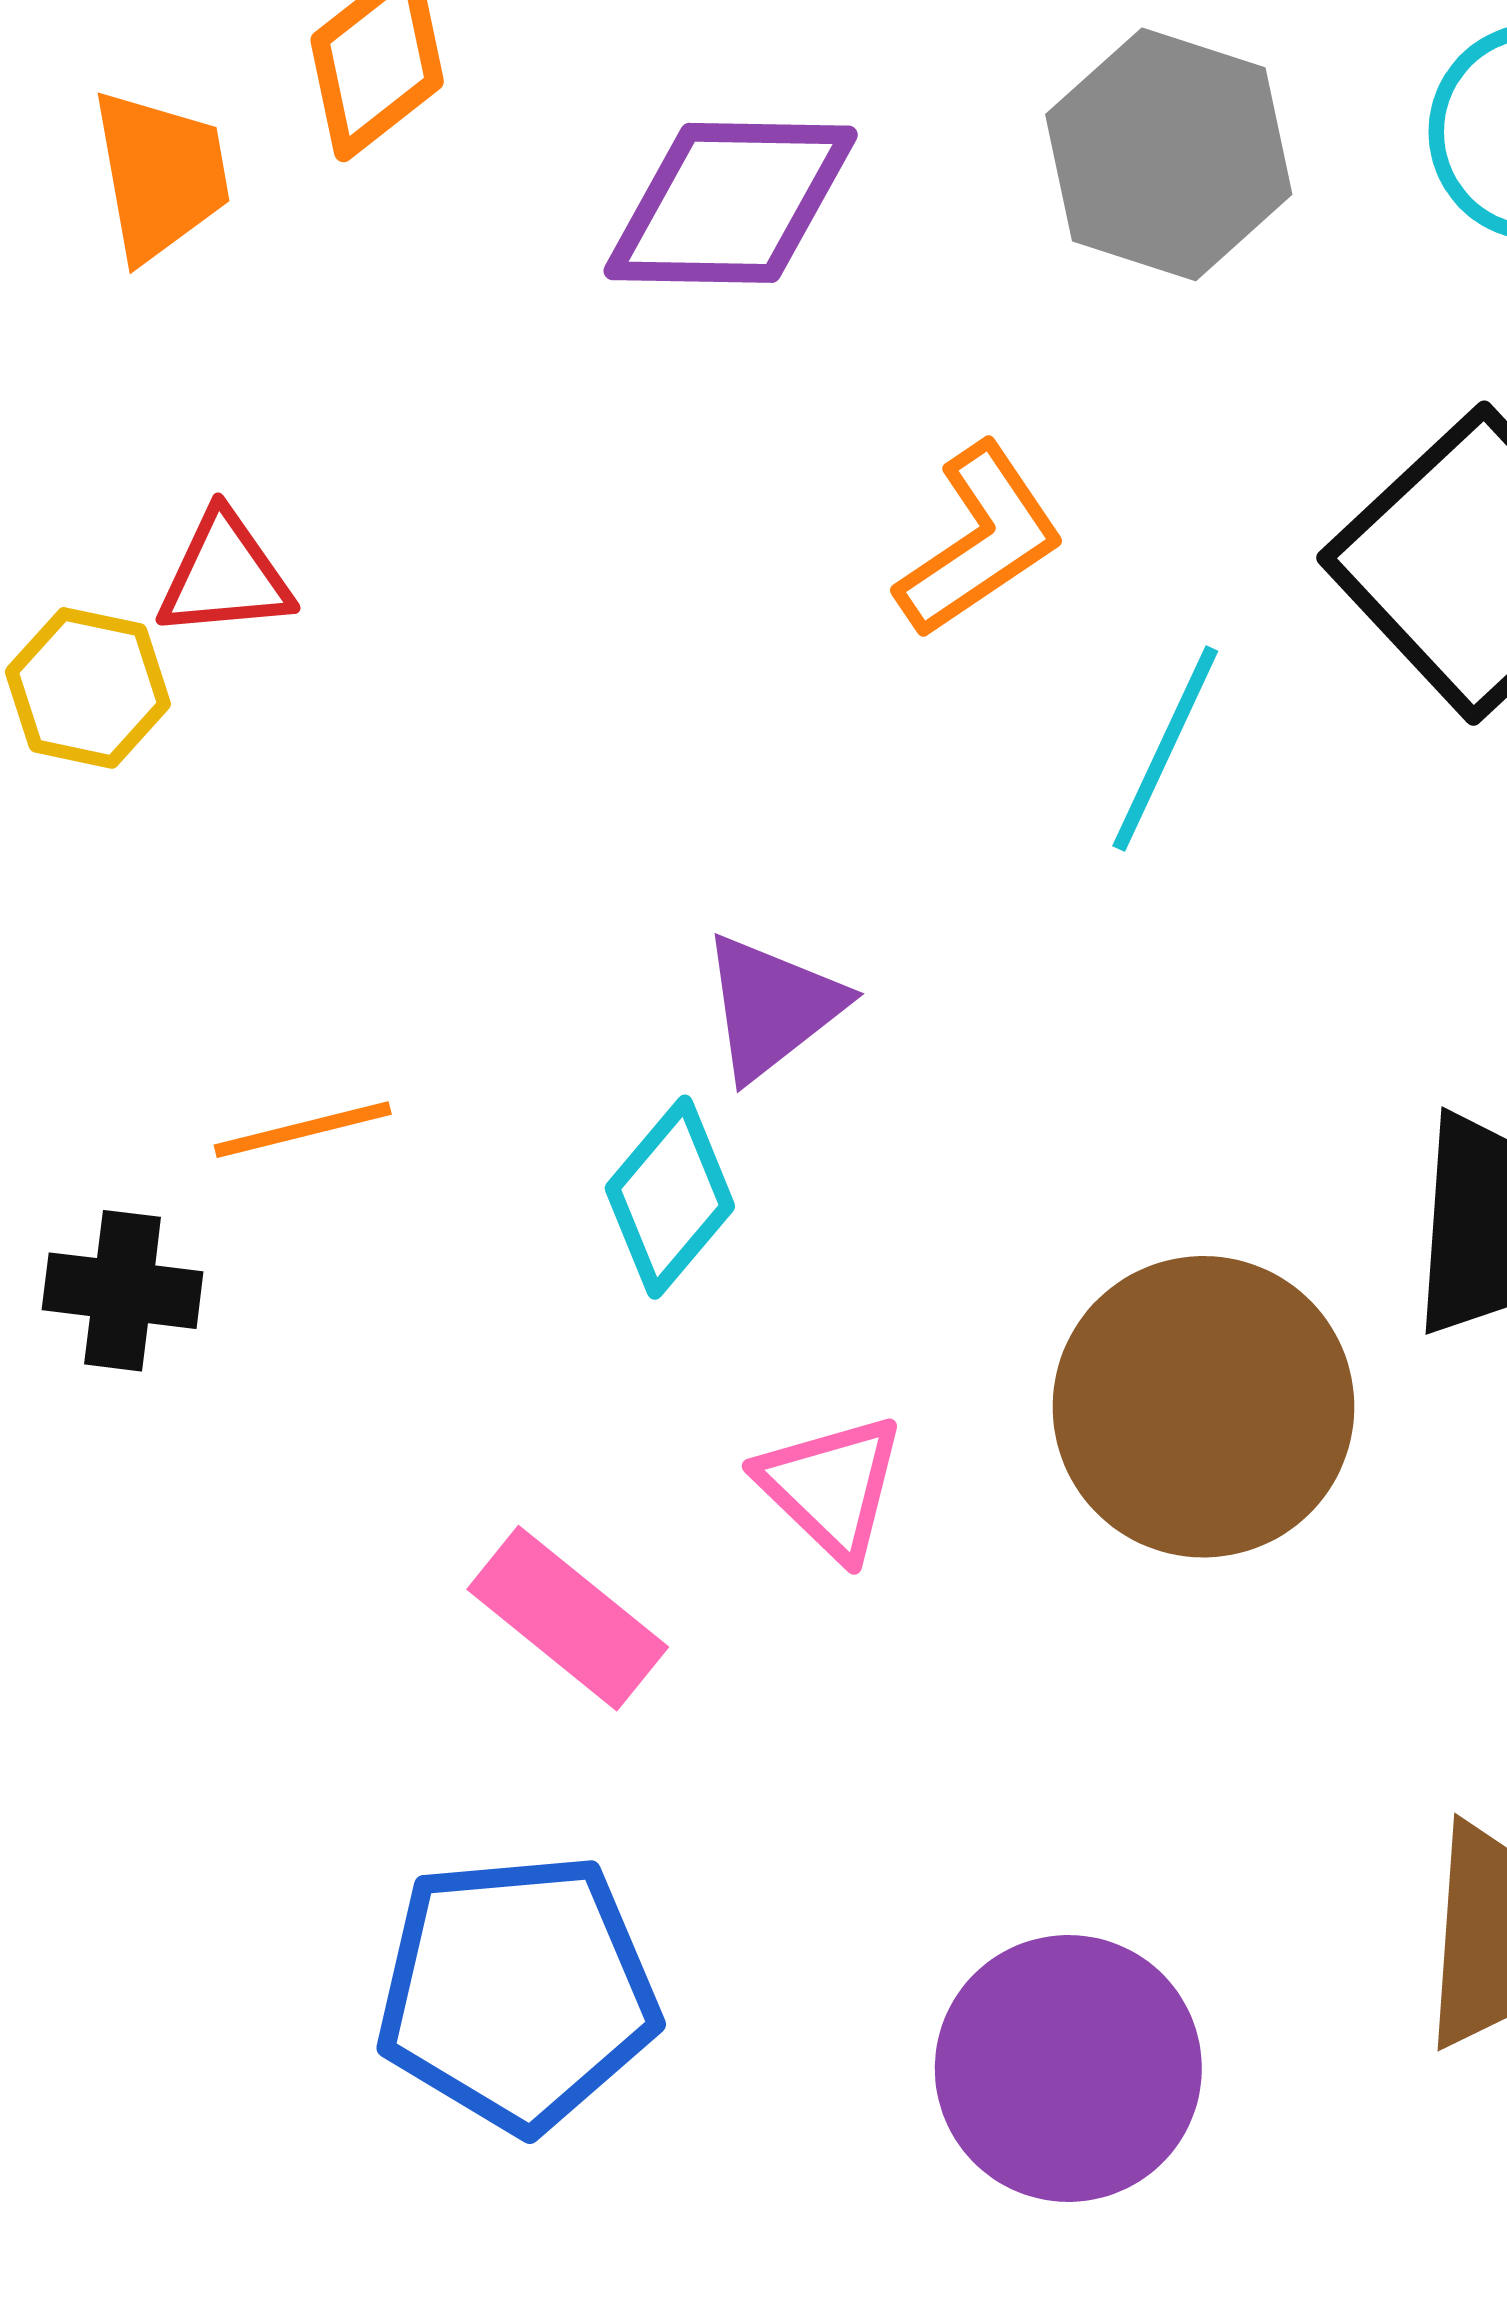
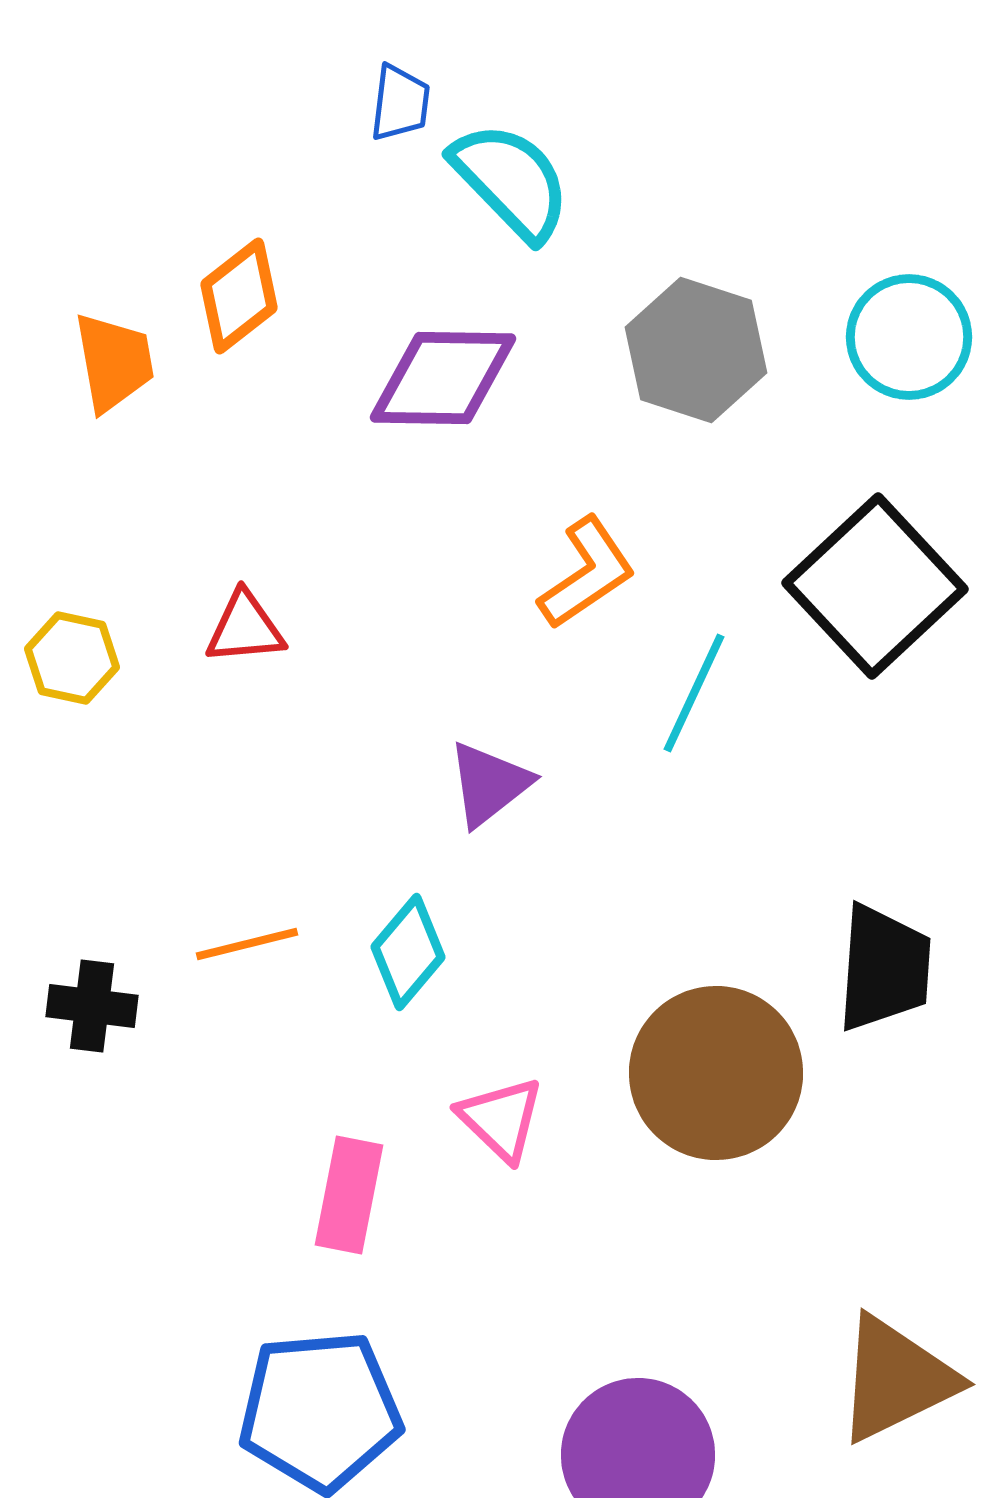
red triangle: (225, 575) -> (245, 628), moved
purple triangle: (772, 1007) -> (489, 784), moved
orange line: (303, 1130) -> (247, 944), moved
pink rectangle: (568, 1618) -> (349, 1195), turned 62

